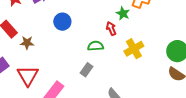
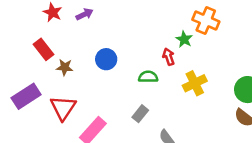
blue circle: (62, 22) -> (106, 59), moved
gray rectangle: (87, 70) -> (140, 114), moved

